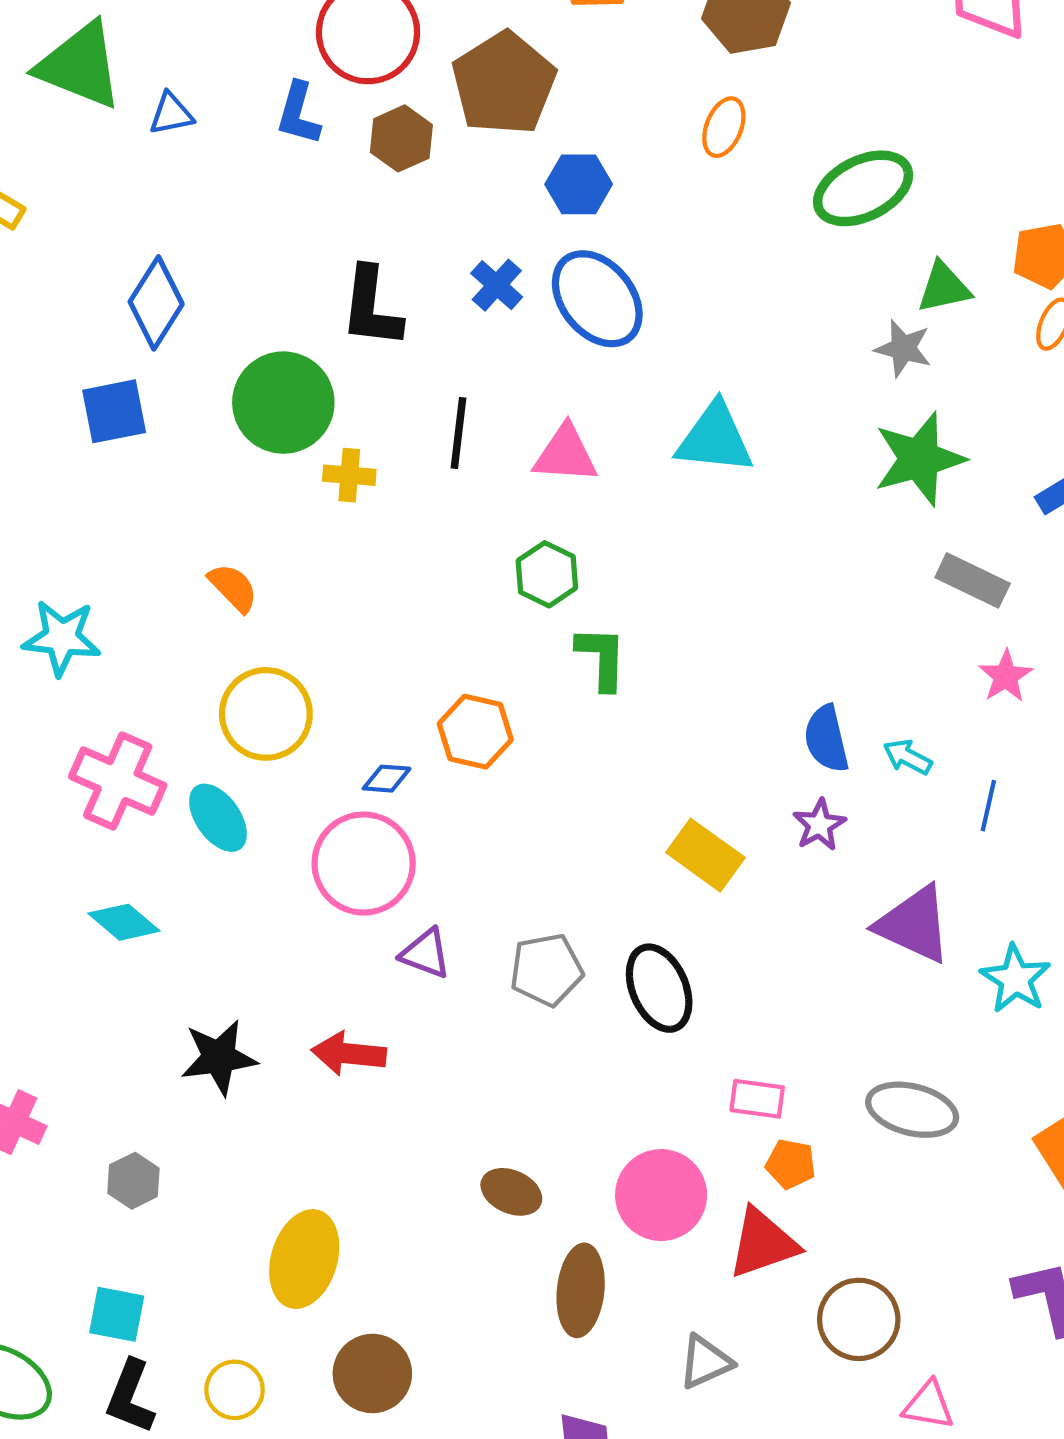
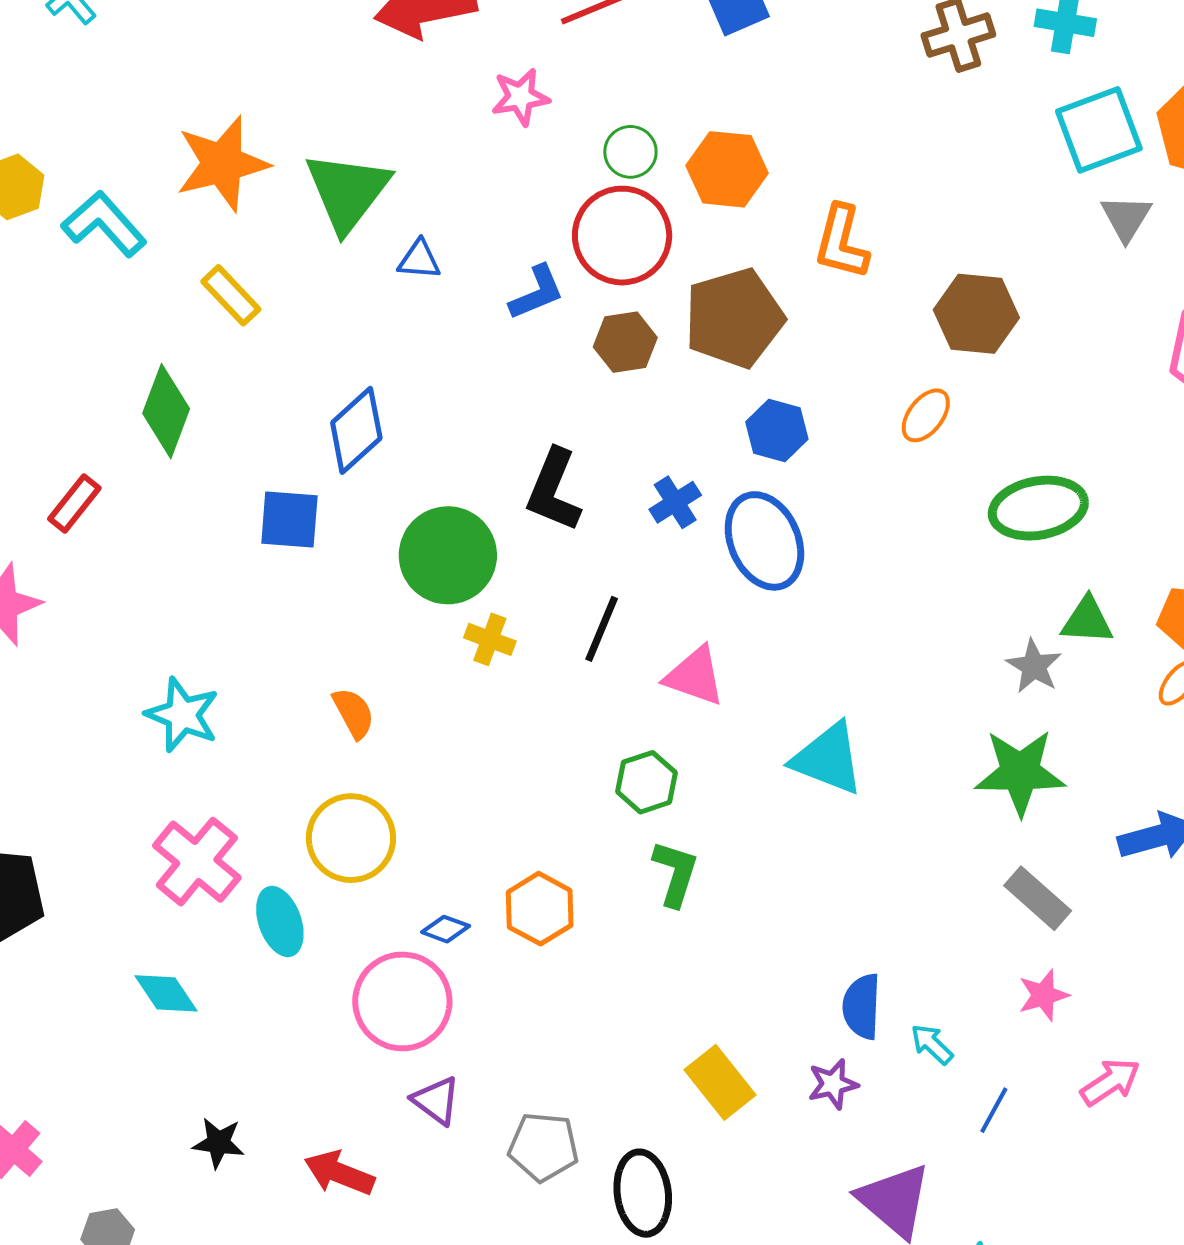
green triangle: (80, 65) -> (348, 191), turned 30
blue L-shape: (298, 114) -> (537, 293), turned -144
cyan triangle: (715, 438) -> (828, 759), moved
black star: (219, 1057) -> (218, 1143), size x0.7

